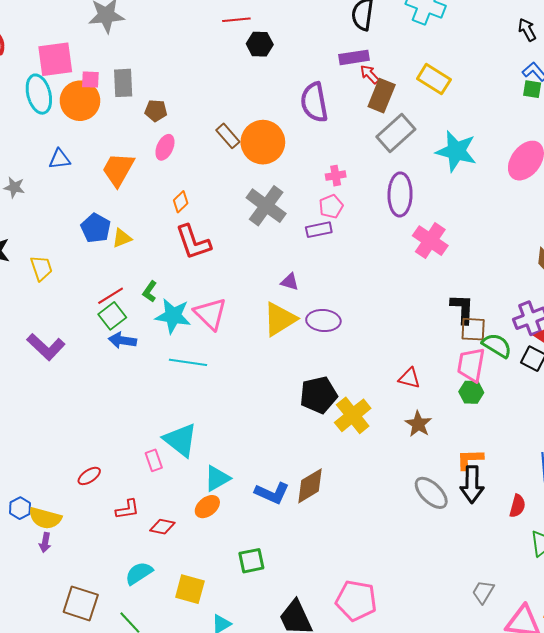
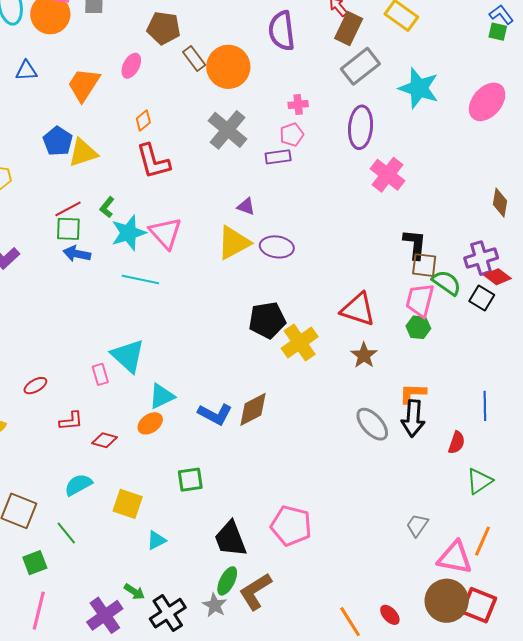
brown pentagon: (156, 111) -> (164, 28), moved, size x1.5
yellow triangle: (122, 238) -> (83, 153), size x1.5
green square: (112, 316) -> (68, 229), turned 36
cyan star: (173, 316) -> (129, 233), turned -30
red triangle: (409, 378) -> (358, 309), size x1.6

